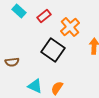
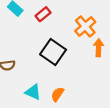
orange cross: (70, 27) -> (85, 26), moved

